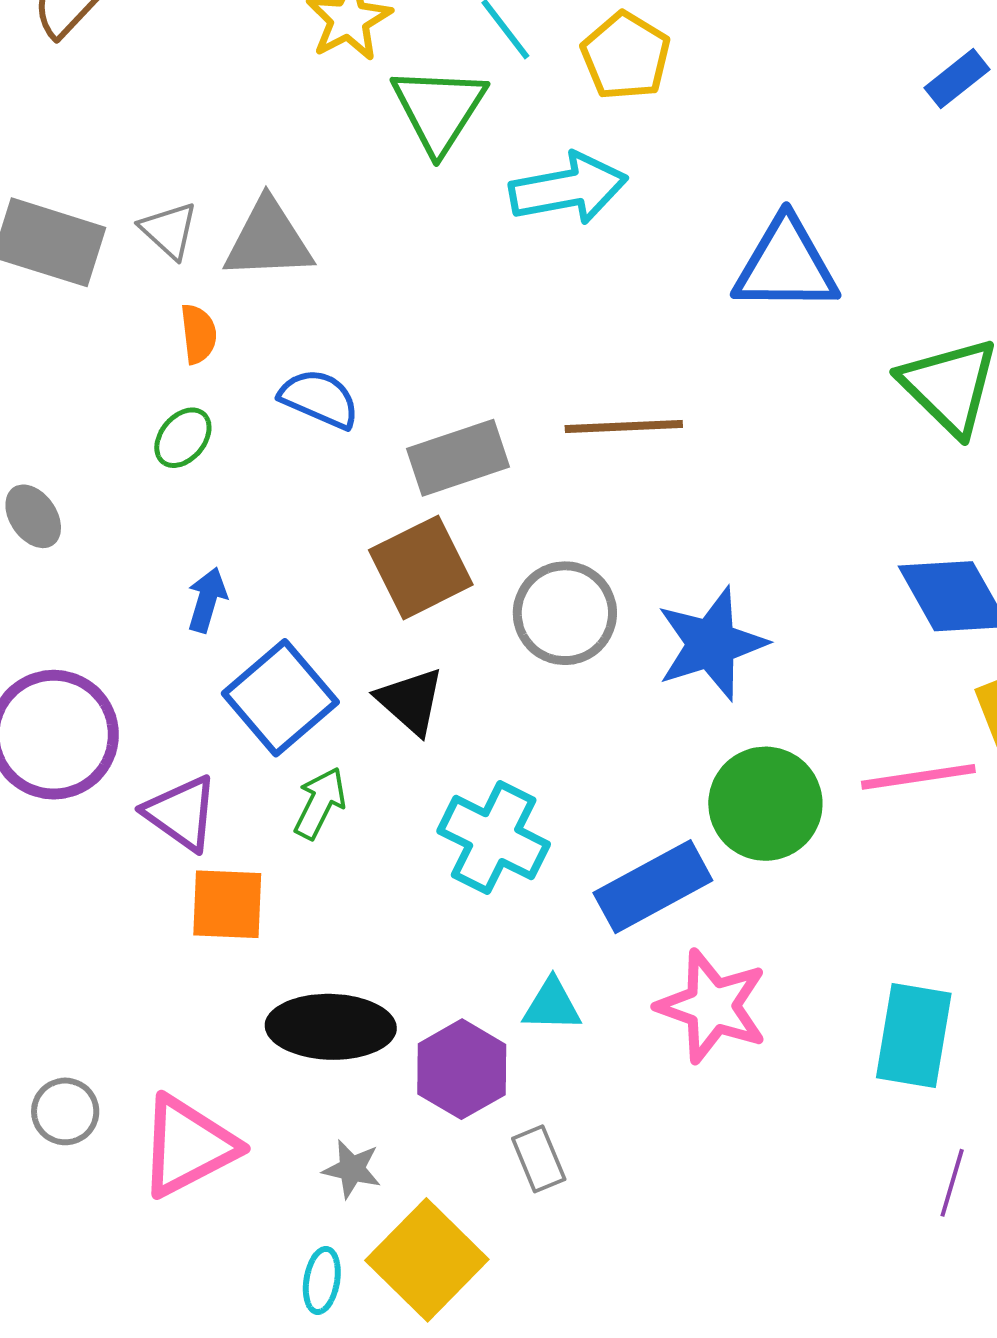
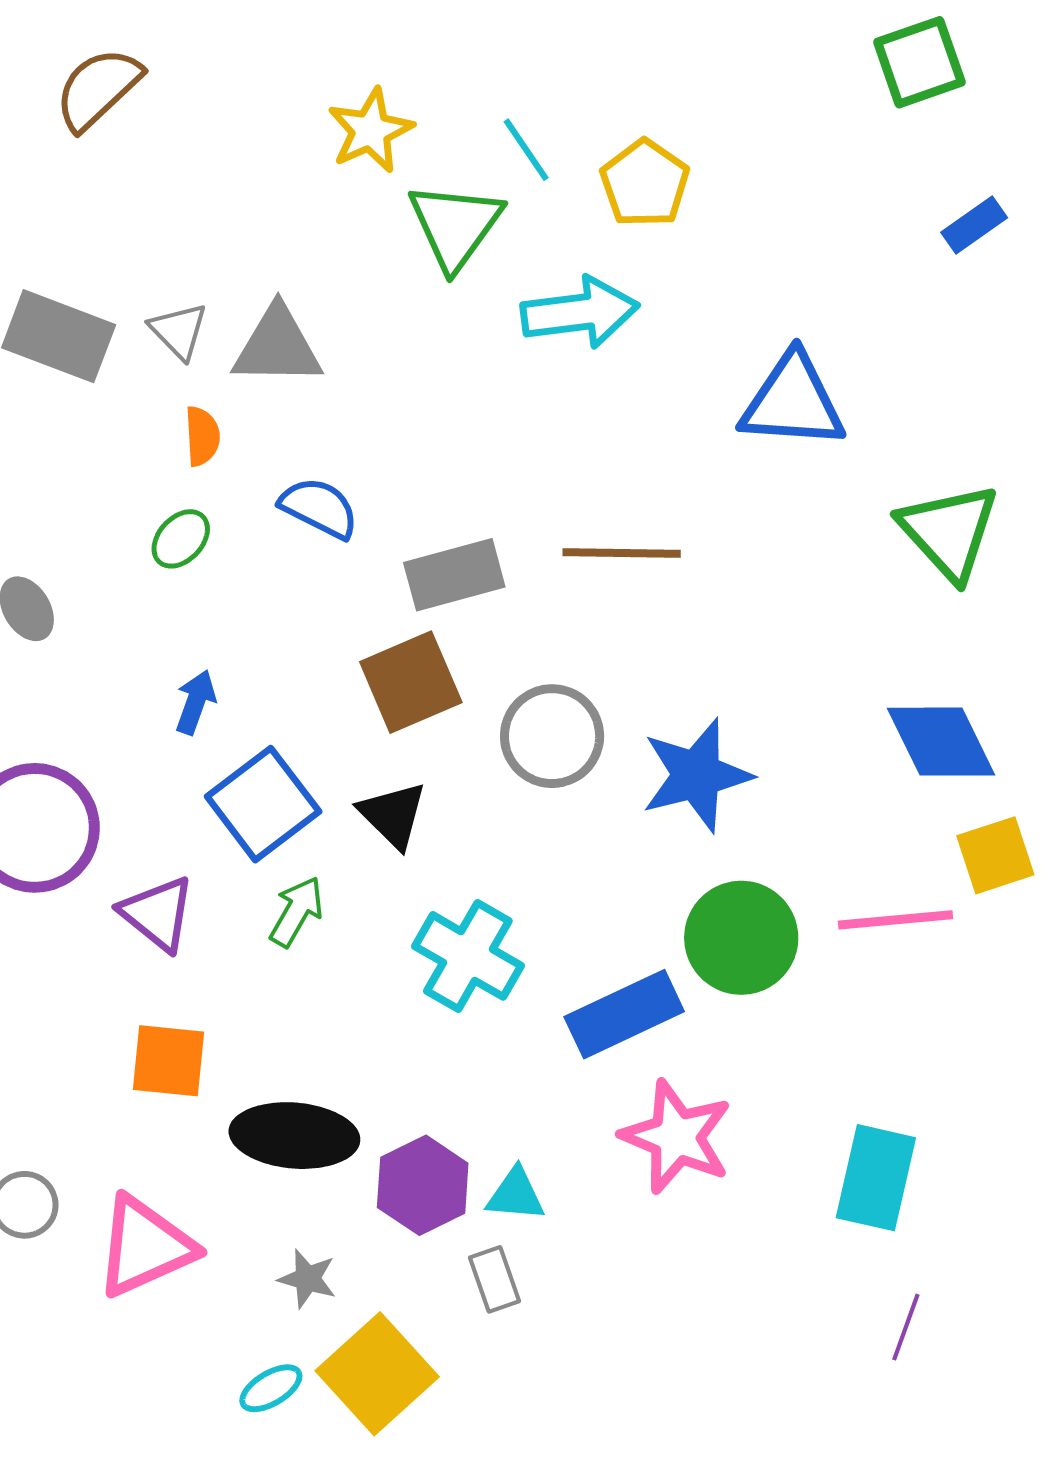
orange square: (227, 904) -> (168, 1061), moved
cyan triangle: (552, 1005) -> (516, 1195), moved
cyan ellipse: (322, 1280) -> (271, 1388), turned 46

